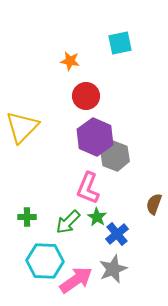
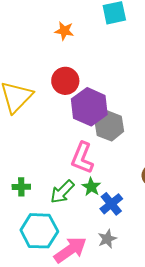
red circle: (86, 96) -> (65, 81), moved
gray star: (113, 269) -> (107, 239), size x0.7

